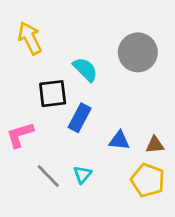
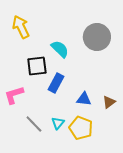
brown triangle: (155, 145) -> (109, 102), turned -32
yellow pentagon: (148, 180) -> (81, 128), moved

